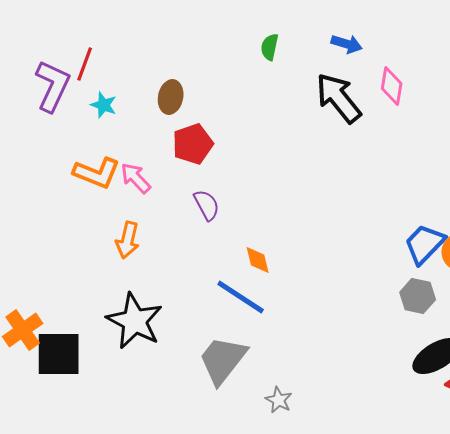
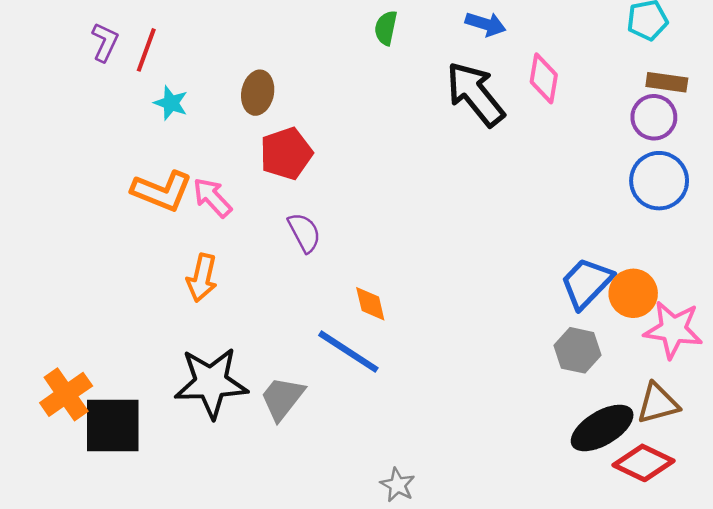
purple L-shape: (53, 86) -> (105, 42), moved, size x0.6
black star: (135, 321) -> (211, 383), turned -30
gray trapezoid: (223, 360) -> (282, 398), moved, size x0.7

